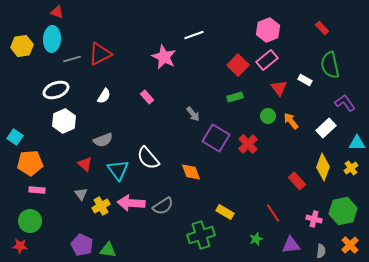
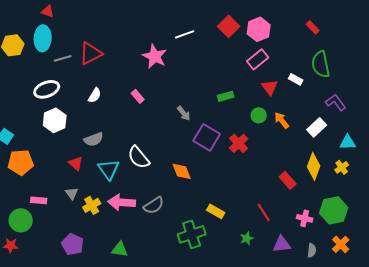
red square: (238, 65) -> (229, 26), moved
pink rectangle: (37, 190) -> (39, 200), moved
green triangle: (108, 250) -> (120, 249), moved

